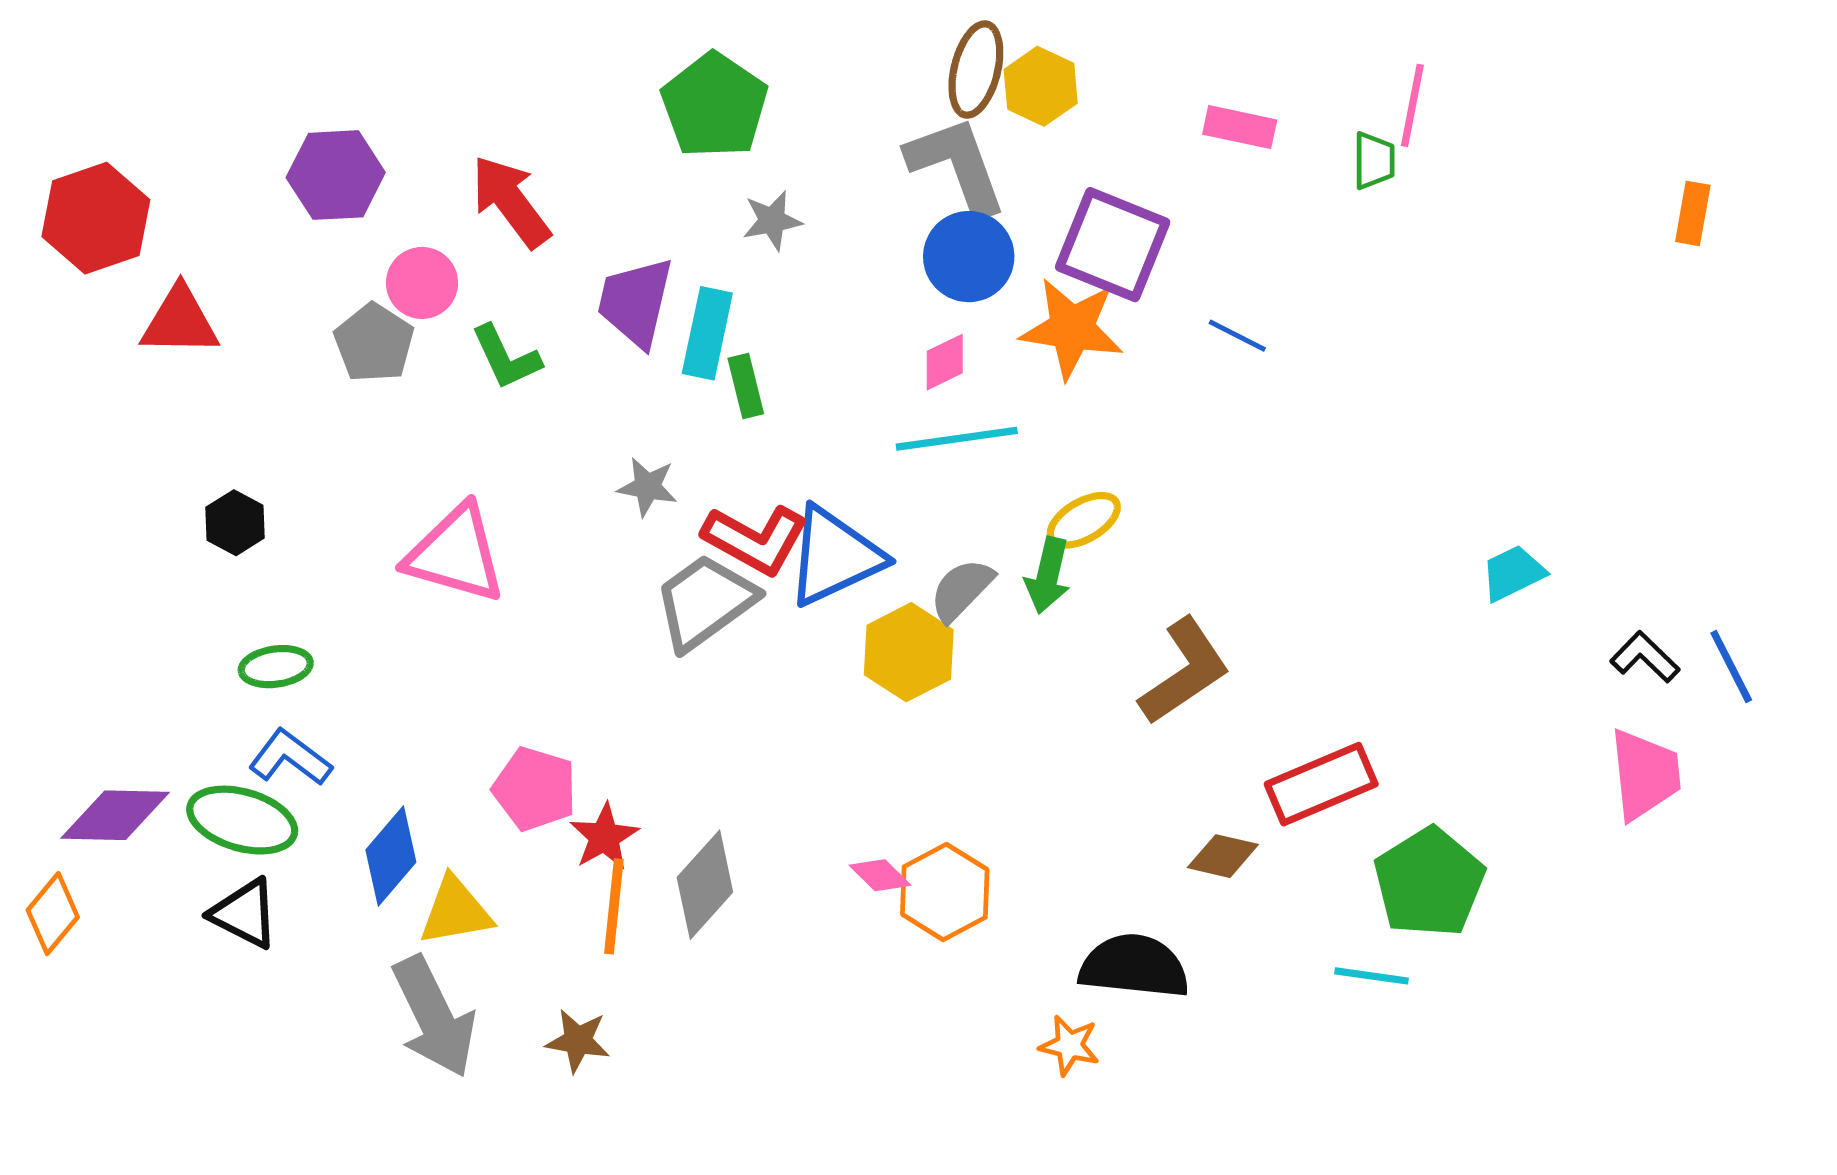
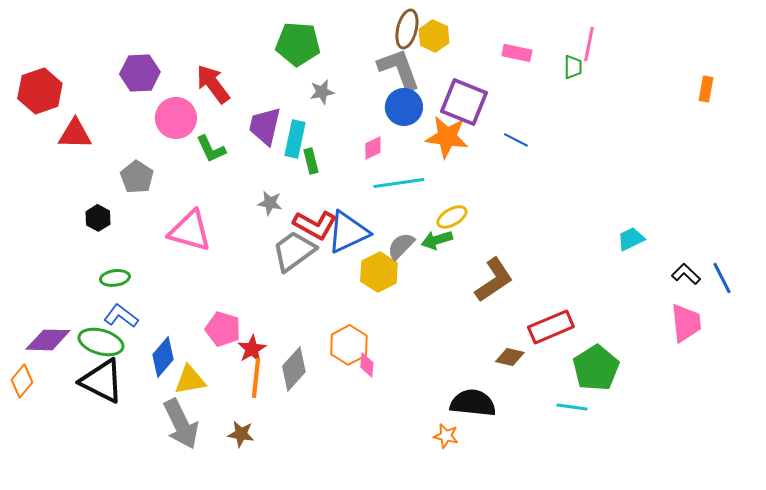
green pentagon: (715, 105) -> (298, 44), turned -30
pink circle: (422, 283) -> (176, 118), size x1.4
gray pentagon: (374, 343) -> (137, 177), moved
pink diamond: (945, 362) -> (373, 148), moved
green arrow: (1048, 575) -> (437, 240), turned 60
pink diamond: (880, 875) -> (367, 365), turned 50
orange hexagon: (945, 892) -> (349, 345), moved
black triangle: (245, 914) -> (102, 381), size x1.5

